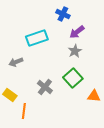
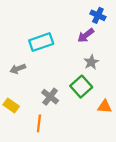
blue cross: (63, 14) -> (98, 15), moved
gray star: (75, 51) -> (91, 62), moved
orange line: (24, 111) -> (39, 123), moved

